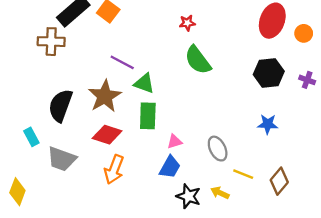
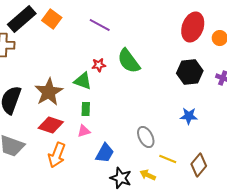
red star: (187, 23) -> (99, 65), moved
purple line: (122, 62) -> (100, 25), moved
green rectangle: (148, 116) -> (86, 109), size x0.6
pink triangle: (175, 142) -> (84, 131), moved

